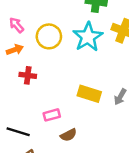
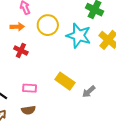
cyan star: (88, 37) -> (79, 36), turned 30
brown semicircle: (69, 135) -> (28, 110), moved

